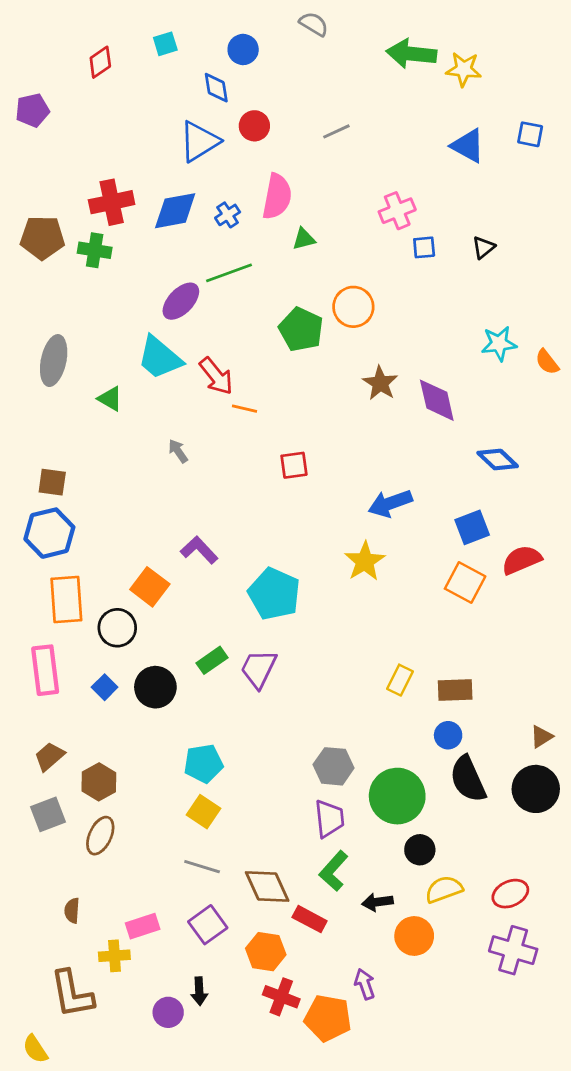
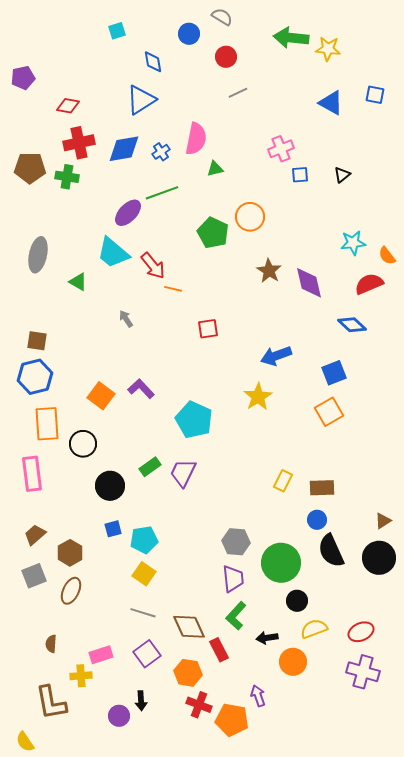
blue circle: (243, 49) -> (189, 34), moved
red diamond: (100, 62) -> (68, 106), moved, turned 45
red circle: (254, 126) -> (226, 57), moved
red semicircle: (522, 560) -> (369, 284), moved
orange square: (465, 583) -> (329, 412), turned 32
orange square: (150, 587) -> (101, 396), moved
blue square: (105, 687) -> (113, 529), moved, turned 30
red rectangle: (310, 919) -> (219, 650), turned 35

